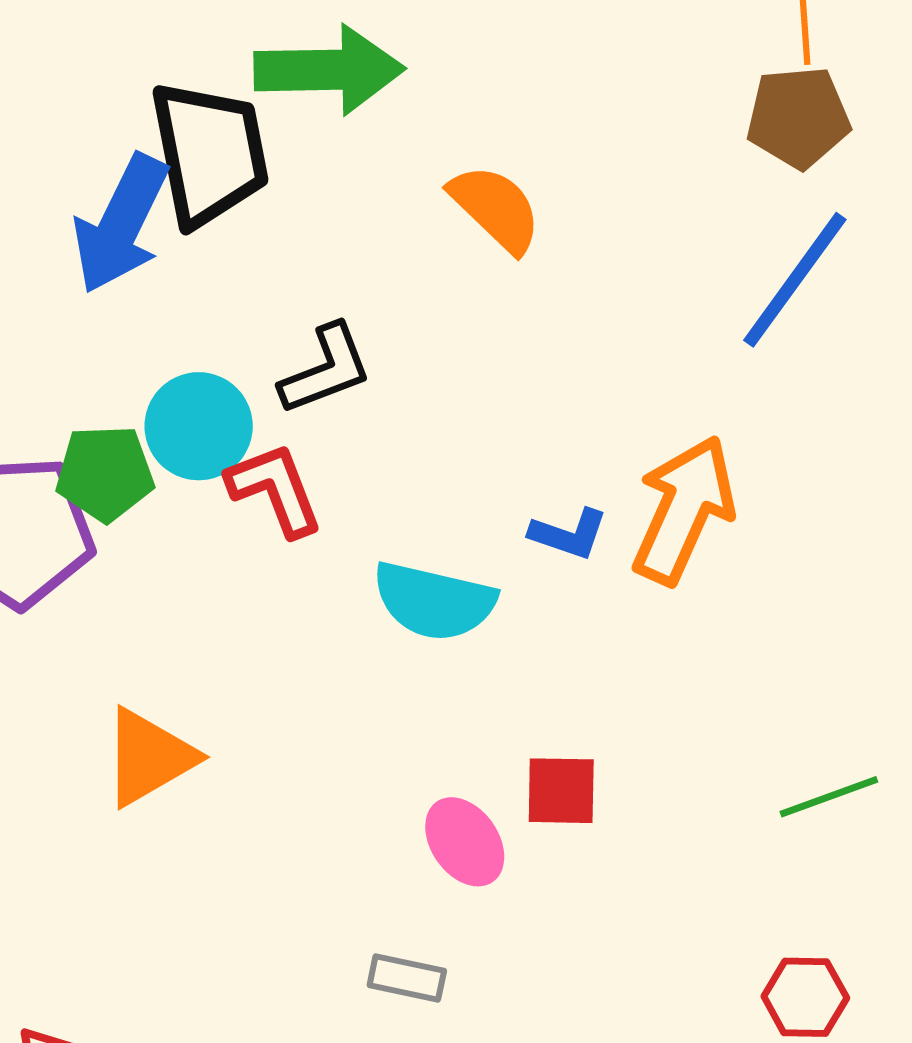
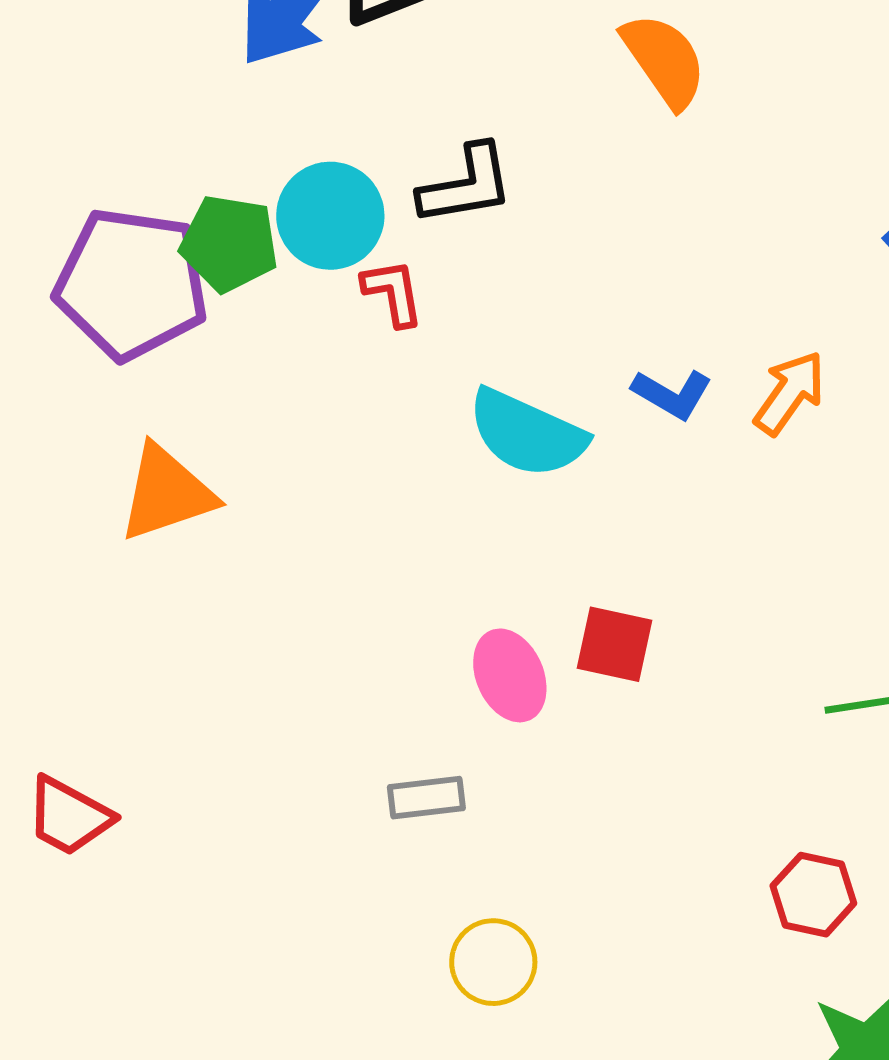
red L-shape: (275, 489) -> (393, 293), size x0.7
orange arrow: (684, 510) -> (790, 393), size x0.6
orange triangle: (149, 757) -> (167, 493), moved
gray rectangle: (407, 978) -> (426, 798), turned -30

